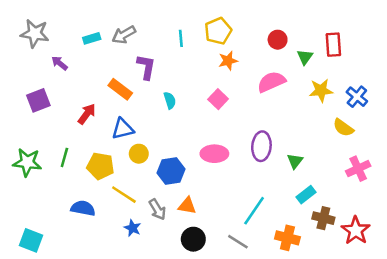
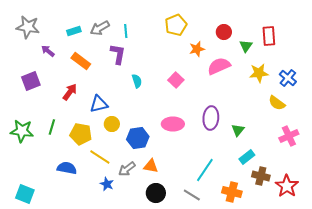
cyan line: (181, 38) -> (126, 31), moved
orange star: (228, 61) -> (197, 49), moved
orange rectangle: (120, 89) -> (81, 61), moved
gray arrow: (157, 209) -> (127, 169), turned 84

